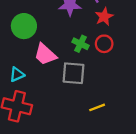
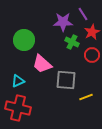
green cross: (81, 44) -> (72, 42), moved
yellow line: (97, 107) -> (86, 97), moved

